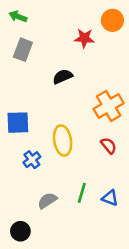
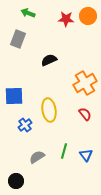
green arrow: (18, 16) -> (28, 13), moved
red star: (84, 38) -> (66, 19), moved
blue triangle: (110, 198) -> (86, 155), turned 32

